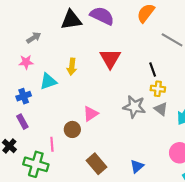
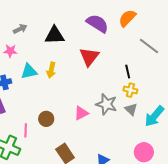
purple semicircle: (102, 16) -> (97, 23), moved
black triangle: (71, 20) -> (55, 35), moved
yellow arrow: (72, 67) -> (51, 70), moved
pink triangle: (91, 114) -> (81, 113), moved

